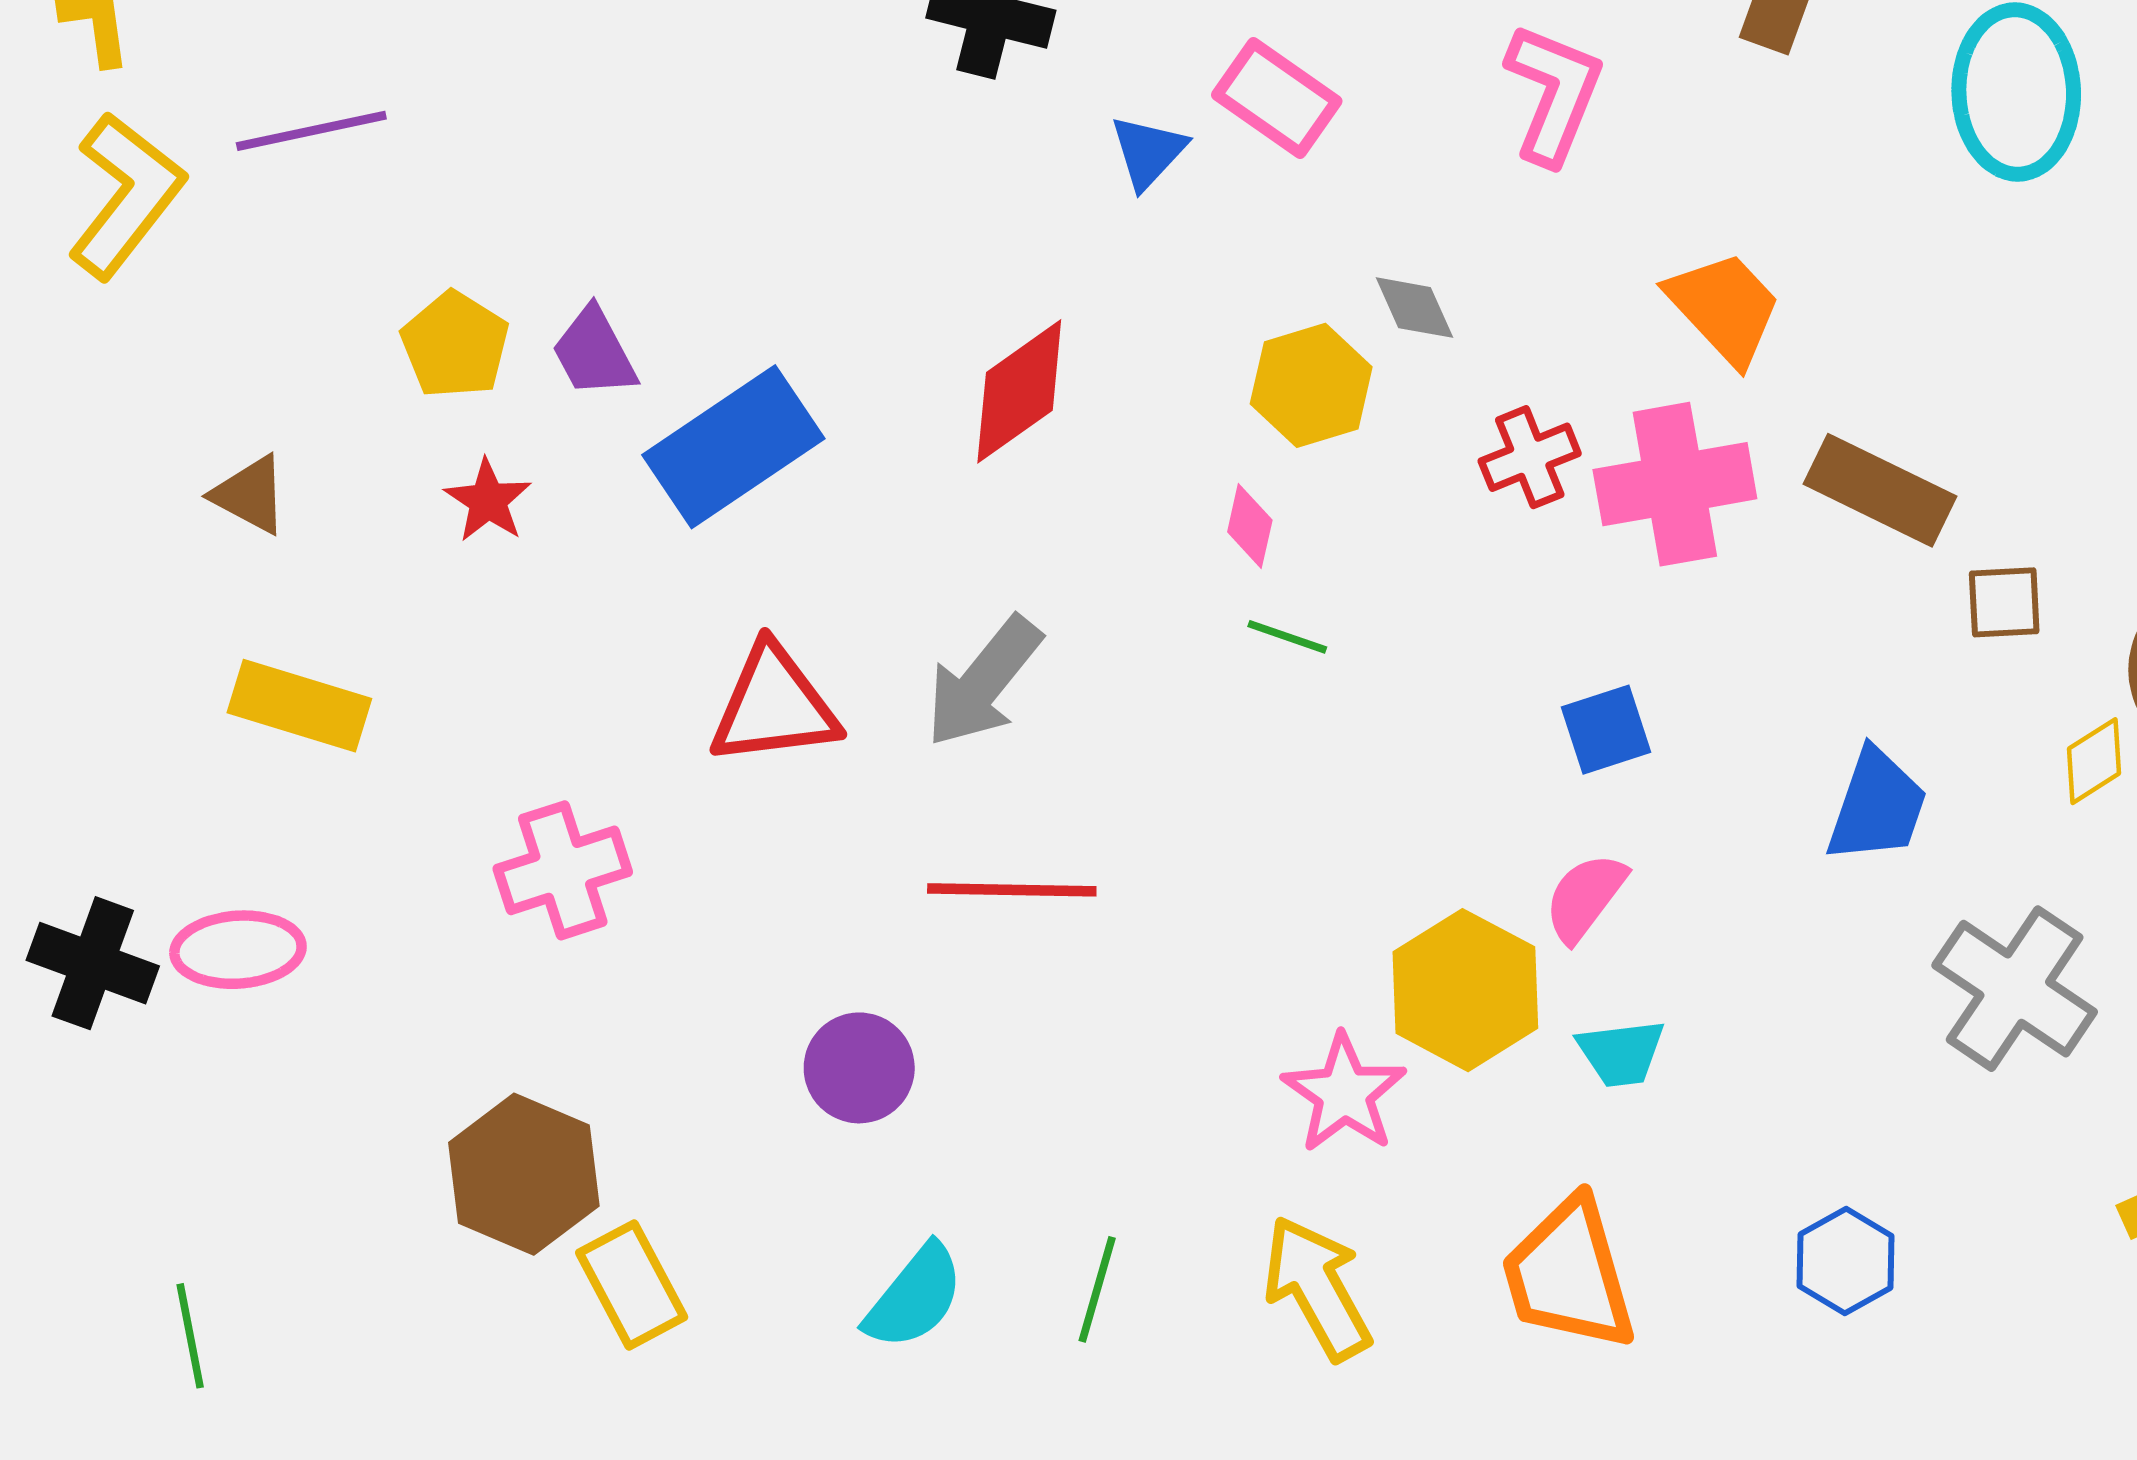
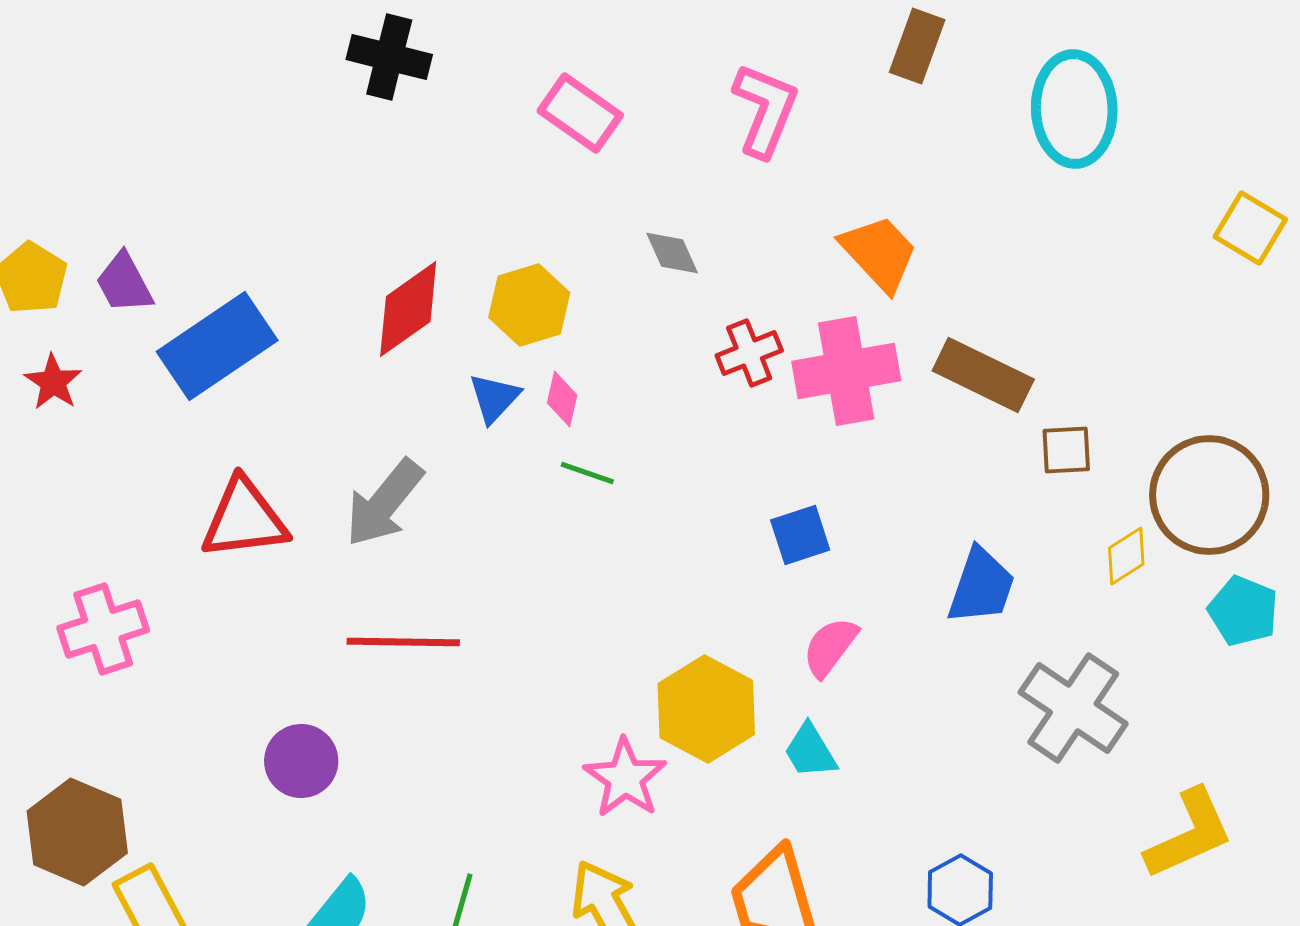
blue triangle: (1148, 152) -> (494, 398), moved
yellow hexagon: (1311, 385) -> (529, 305), moved
pink semicircle: (1585, 897) -> (830, 647), moved
cyan trapezoid: (1621, 1053) -> (810, 751), turned 66

